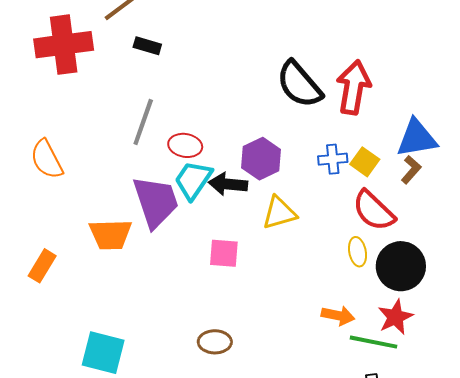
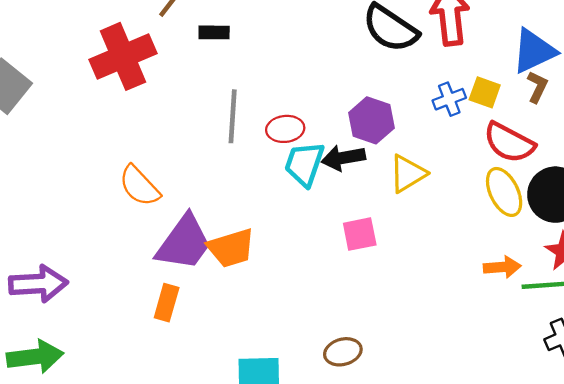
purple trapezoid: (156, 202) -> (184, 243), moved, turned 70
yellow ellipse: (358, 252) -> (504, 192), size x1.5
brown ellipse: (215, 342) -> (343, 352), moved

